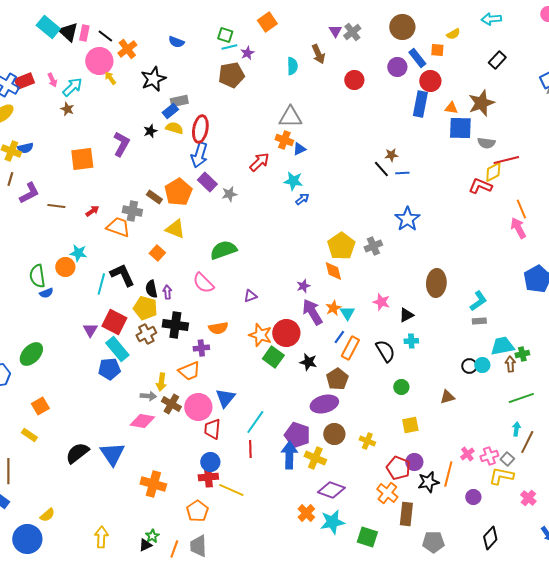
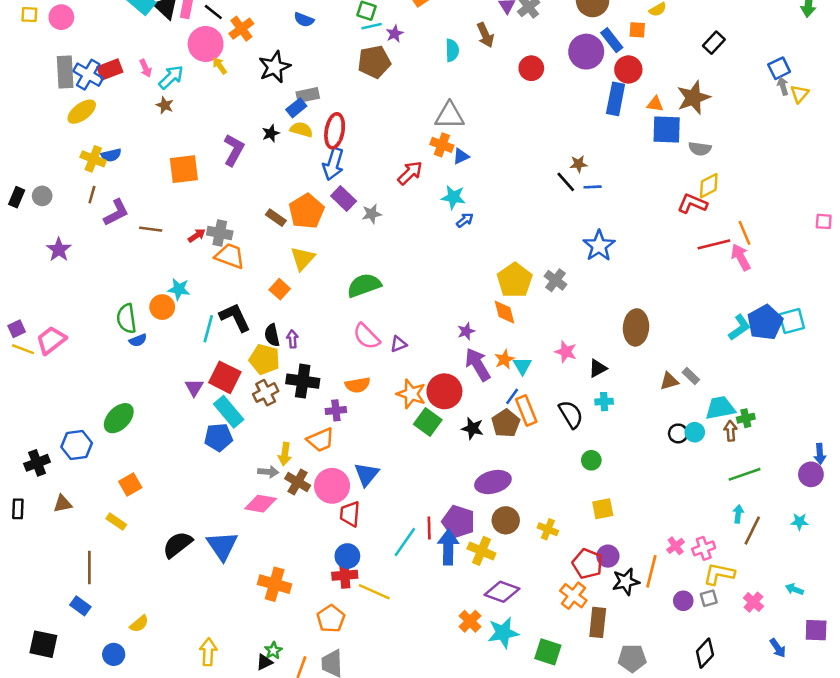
purple circle: (397, 67) -> (586, 52), size x1.4
red line: (506, 160) -> (714, 244), moved
gray cross: (132, 211) -> (220, 233), moved
yellow triangle: (175, 229) -> (303, 259), turned 50
gray cross: (373, 246) -> (556, 280), turned -30
pink semicircle: (203, 283) -> (367, 336), moved
cyan L-shape: (478, 301) -> (739, 327), moved
gray rectangle: (479, 321) -> (691, 376), turned 48
orange rectangle: (350, 348) -> (526, 410), turned -50
brown pentagon: (337, 379) -> (506, 423), moved
brown triangle: (447, 397) -> (669, 381), moved
cyan line: (255, 422) -> (405, 542), moved
red line: (250, 449) -> (429, 528), moved
gray square: (507, 459) -> (709, 598), moved, turned 32
blue circle: (27, 539) -> (114, 654), size x0.6

